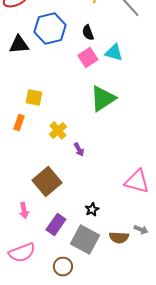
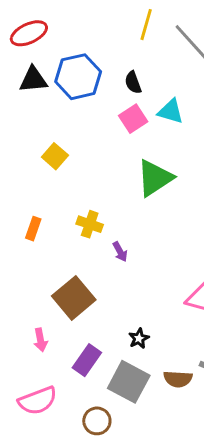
black triangle: (19, 44) -> (33, 80), moved
yellow square: (34, 98) -> (55, 156), moved, turned 30
orange rectangle: (19, 122) -> (33, 229), moved
yellow cross: (58, 130) -> (90, 224), turned -30

